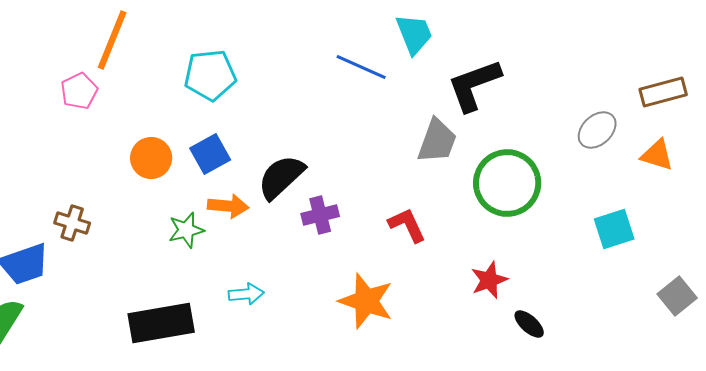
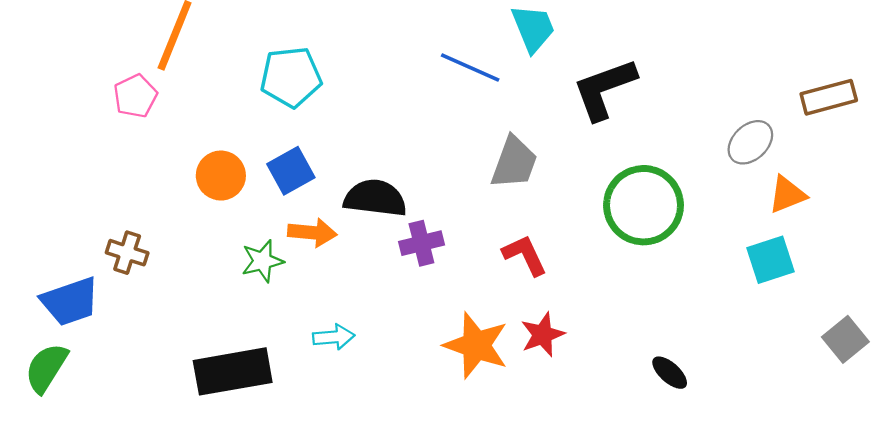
gray trapezoid: (437, 141) -> (514, 162), moved
orange triangle: (657, 155) -> (787, 195), moved, turned -39
black semicircle: (281, 177) -> (375, 198), turned 50
red star: (489, 280) -> (543, 335), moved

